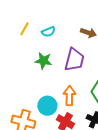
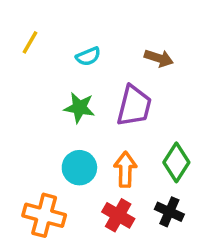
yellow line: (24, 29) -> (30, 42), moved
cyan circle: (47, 106) -> (79, 168), moved

